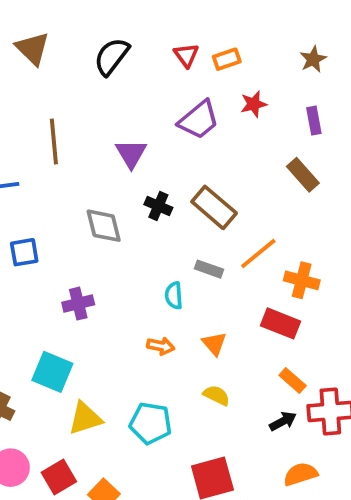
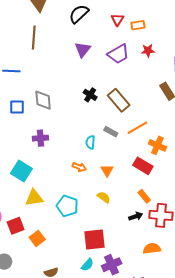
brown line: (54, 142) -> (34, 38), moved
purple triangle: (131, 154) -> (83, 50), moved
gray diamond: (104, 226) -> (43, 100), moved
orange semicircle: (301, 474) -> (152, 248), moved

